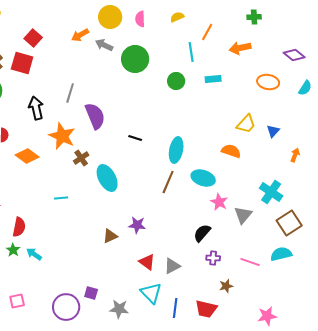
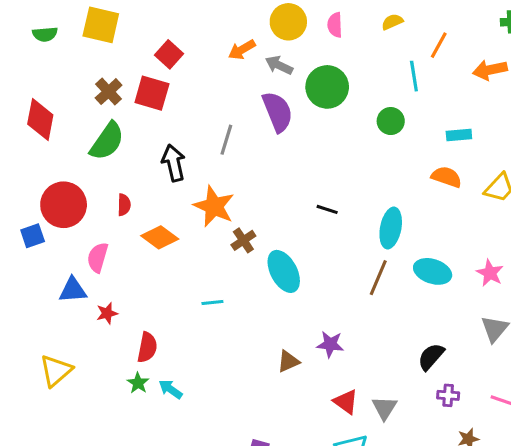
cyan rectangle: (213, 79) -> (459, 135), moved
purple semicircle: (95, 116) -> (278, 112), moved
orange semicircle: (231, 151) -> (447, 177), moved
pink star: (219, 202) -> (490, 273), moved
gray triangle: (172, 266) -> (384, 408), turned -30

